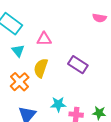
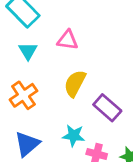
purple rectangle: (78, 65) -> (107, 108), moved
yellow semicircle: (41, 68) -> (75, 83), moved

